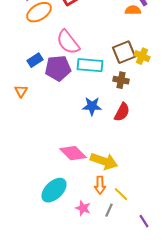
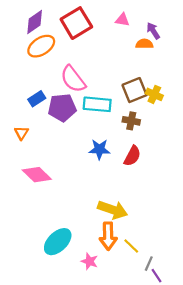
pink diamond: (73, 153) -> (37, 175), moved
orange arrow: (100, 185) -> (108, 236), size x1.4
gray line: (109, 210) -> (149, 264), moved

